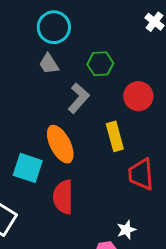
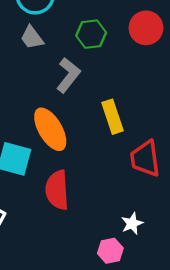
red circle: (138, 96) -> (146, 28), moved

